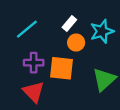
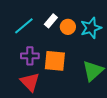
white rectangle: (69, 24) -> (51, 21), moved
orange circle: (76, 43) -> (68, 27), moved

